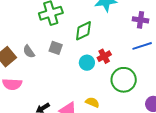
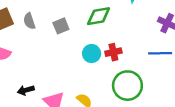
gray square: (56, 48) -> (61, 26), turned 32

